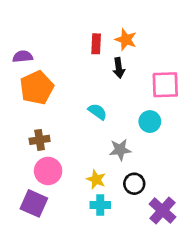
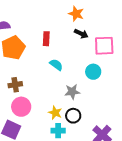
red rectangle: (96, 44) -> (46, 39), moved
black arrow: (119, 68) -> (81, 34), moved, turned -56
black circle: (134, 184) -> (73, 116), moved

